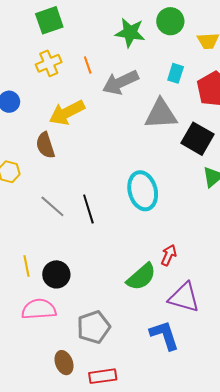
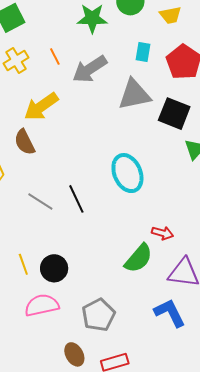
red arrow: (169, 255) -> (162, 233), turned 90

